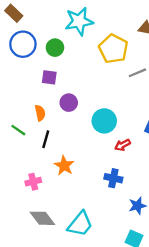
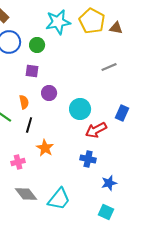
yellow pentagon: (113, 49) -> (92, 21), moved
red arrow: (123, 145) -> (96, 130), size x1.5

